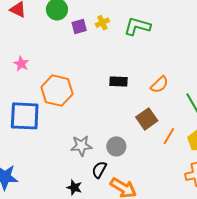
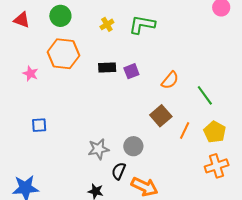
purple square: (79, 27) -> (131, 71), moved
black rectangle: (119, 82) -> (107, 67), moved
orange hexagon: (57, 91) -> (63, 54), moved
blue square: (25, 116) -> (39, 125), size x0.5

